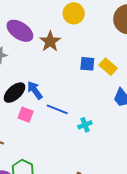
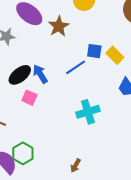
blue line: (57, 109) -> (76, 67), moved, turned -60
cyan cross: (85, 125) -> (88, 112), size x1.6

